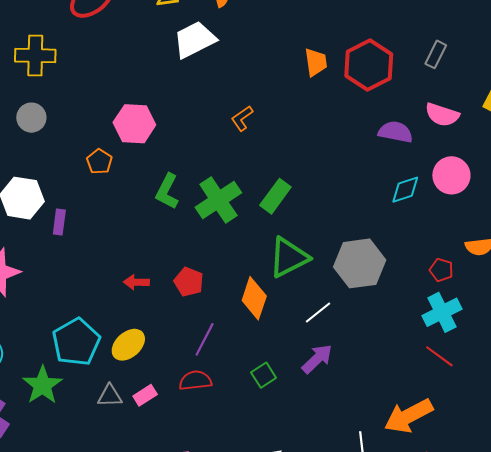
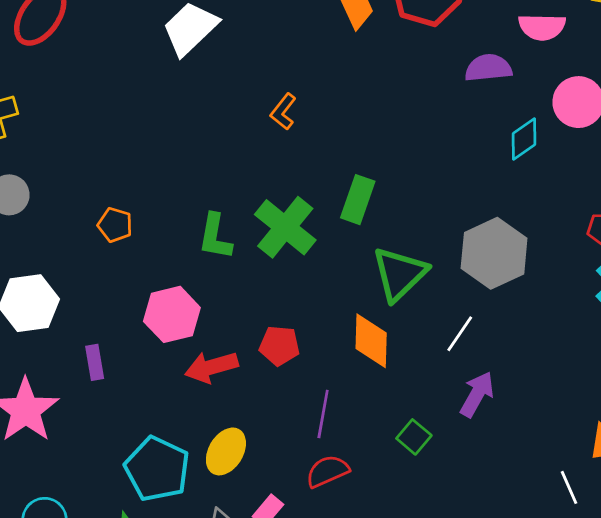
pink hexagon: (134, 124) -> (172, 314), moved
purple rectangle: (59, 222) -> (95, 362), moved
red arrow: (136, 282) -> (211, 367), size x1.5

